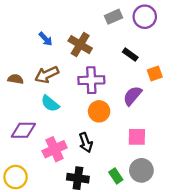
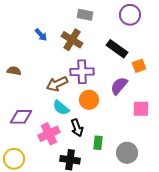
gray rectangle: (114, 17) -> (85, 15), moved, turned 35
black rectangle: (130, 55) -> (117, 49), size x1.5
brown arrow: (47, 75) -> (57, 84), moved
cyan semicircle: (50, 104) -> (61, 108), moved
pink square: (137, 137) -> (141, 109), moved
green rectangle: (116, 176) -> (98, 143), moved, turned 40

